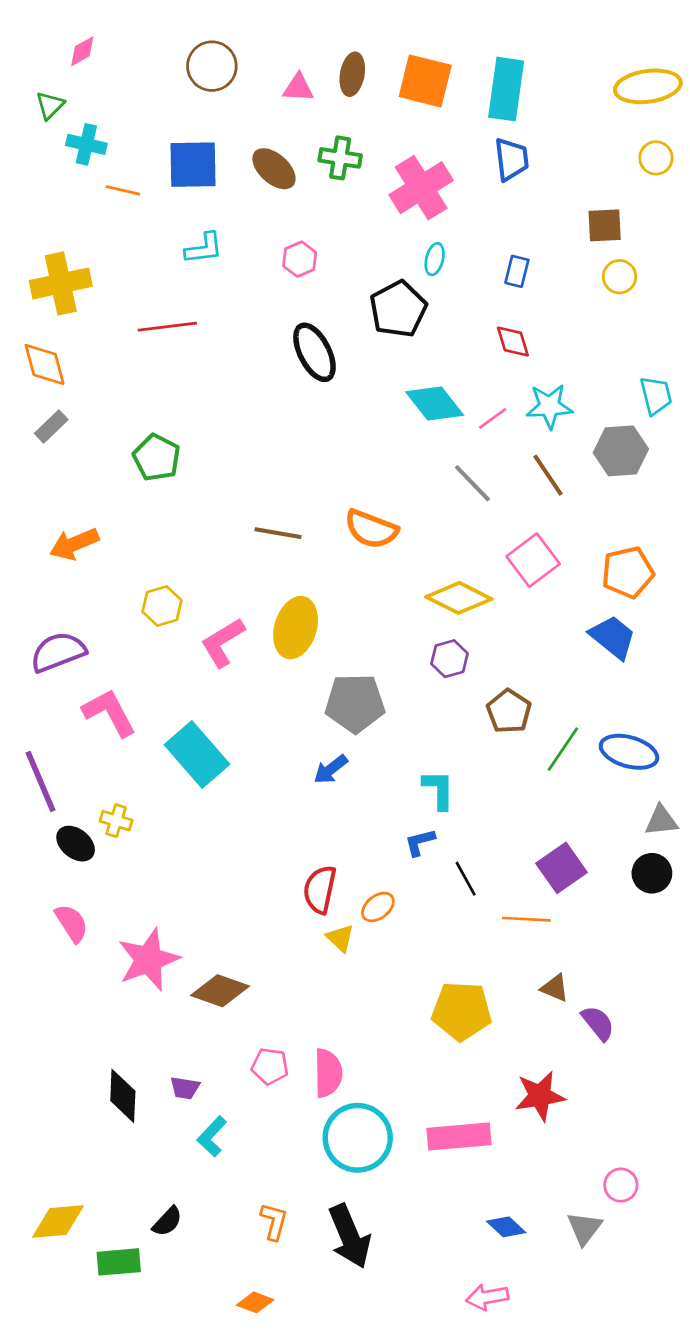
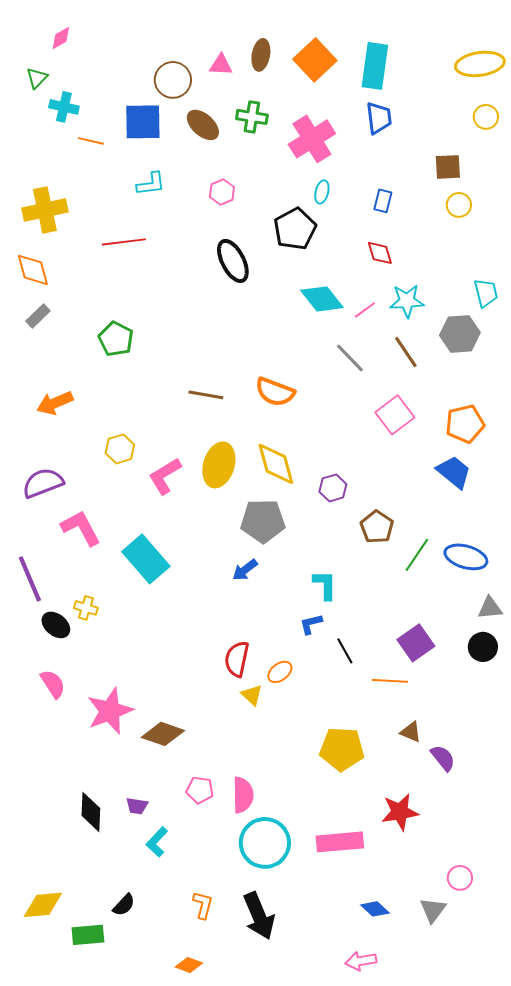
brown circle: (212, 66) -> (173, 80), moved
orange square: (425, 81) -> (315, 60), turned 33
yellow diamond: (459, 598) -> (276, 464), moved, turned 48

